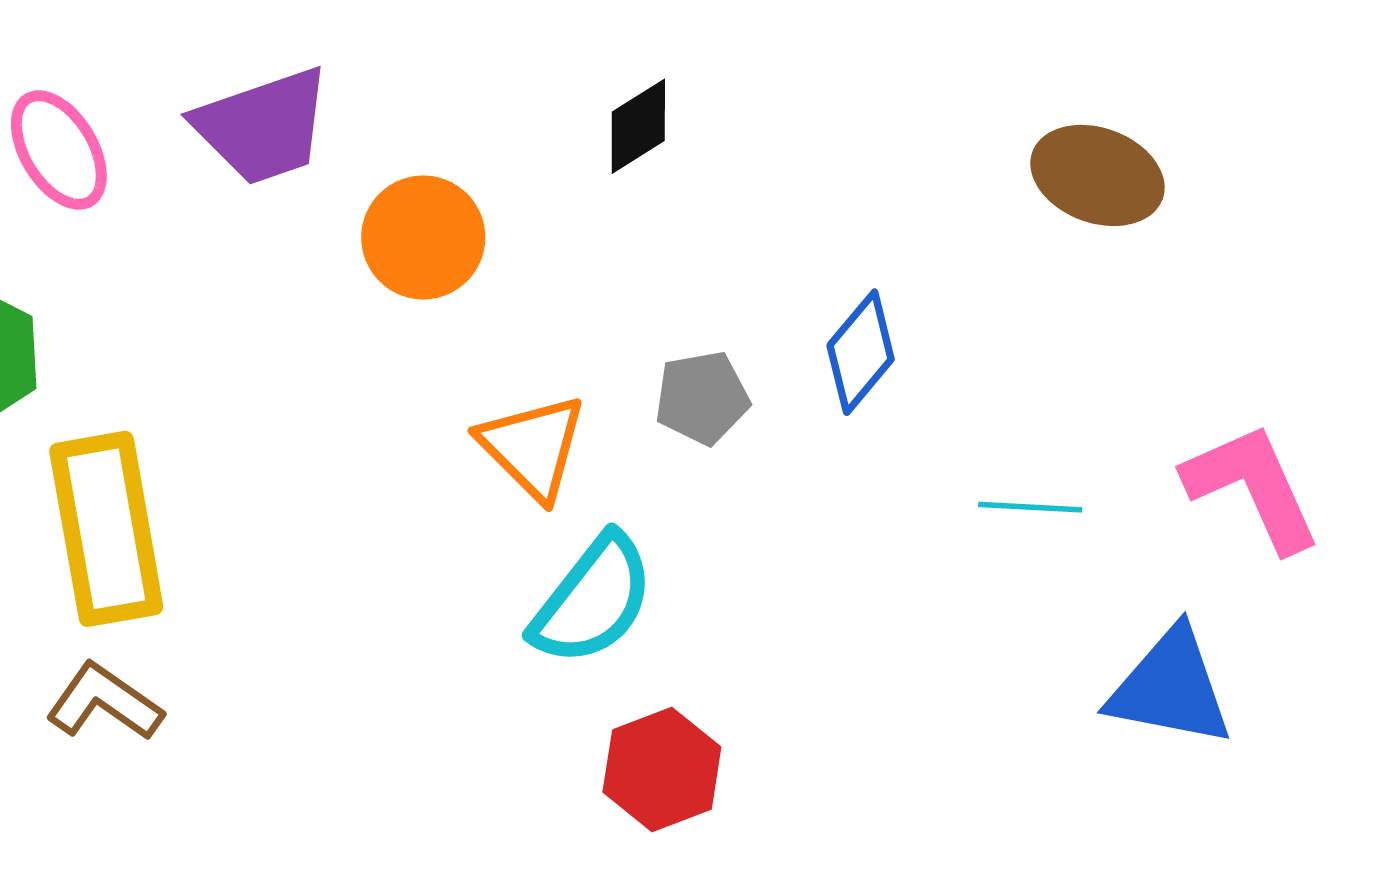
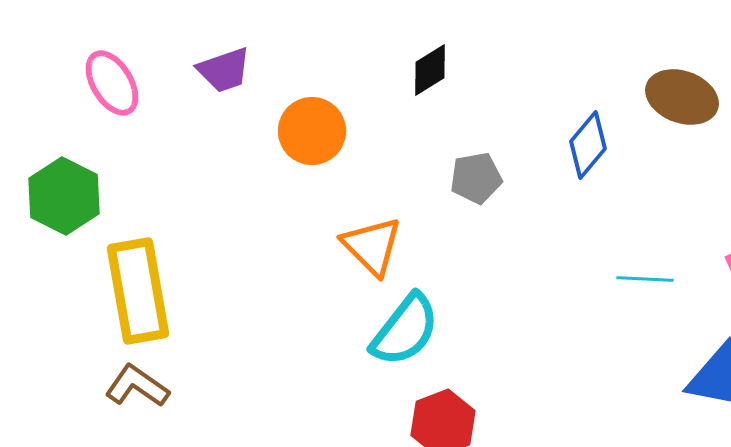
purple trapezoid: (263, 126) -> (224, 70), size x0.7
blue diamond: (861, 352) -> (588, 145), moved
gray pentagon: (702, 398) -> (476, 178), moved

